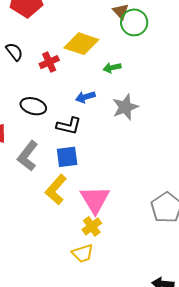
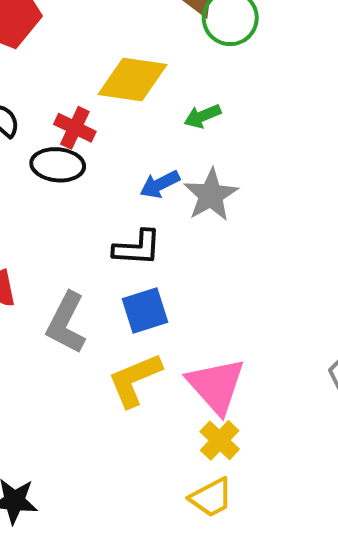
red cross: (49, 62) -> (75, 128), turned -30
black ellipse: (33, 106) -> (58, 165), moved
gray star: (125, 107) -> (211, 195), moved
yellow L-shape: (56, 190) -> (135, 380), turned 36

